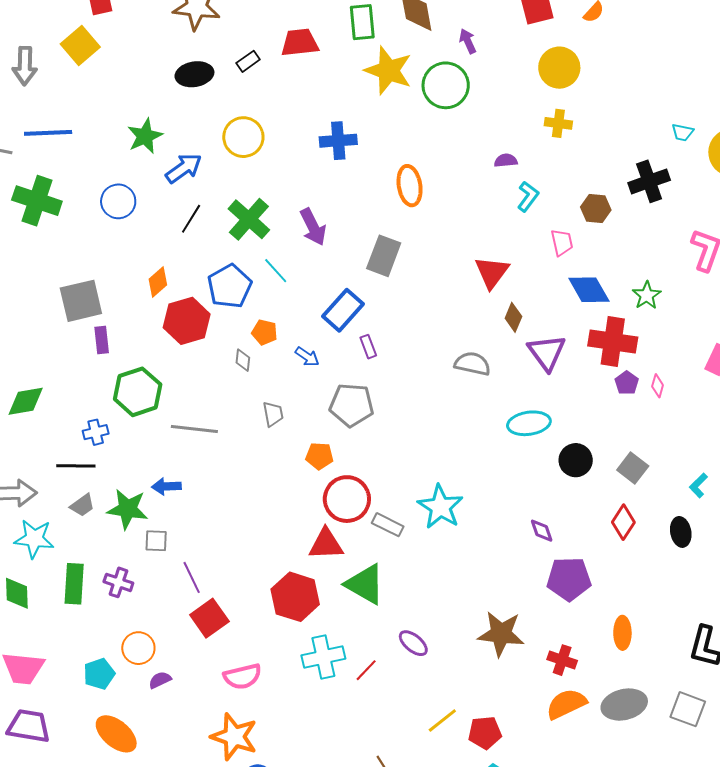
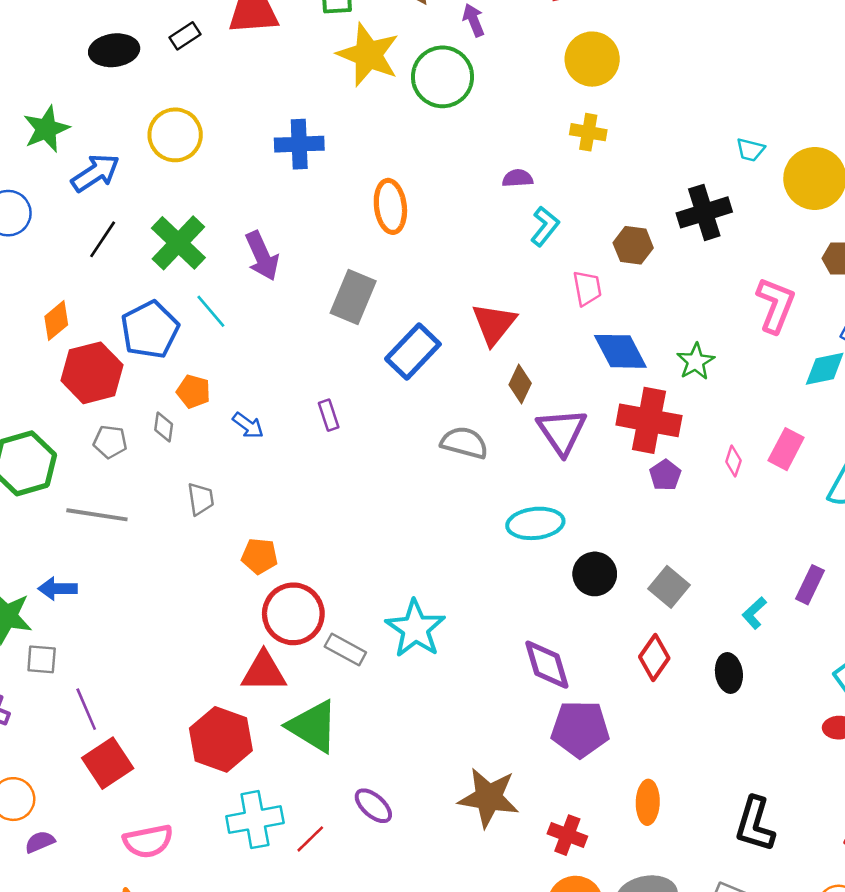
blue rectangle: (343, 310) -> (413, 351), moved
pink diamond: (658, 386) -> (733, 461), moved
gray pentagon: (352, 405) -> (110, 442), moved, size x0.6
purple diamond: (542, 531) -> (547, 665), size x1.6

